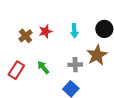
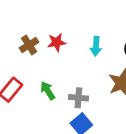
gray cross: (75, 65) -> (78, 98), moved

